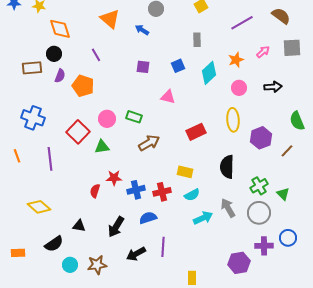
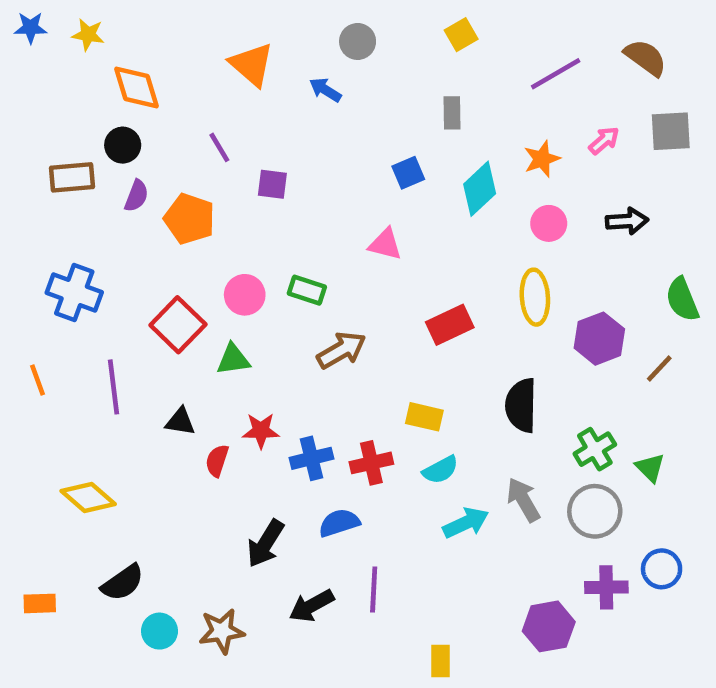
purple square: (143, 67) -> (272, 184), moved
black triangle: (79, 226) -> (180, 421), moved

